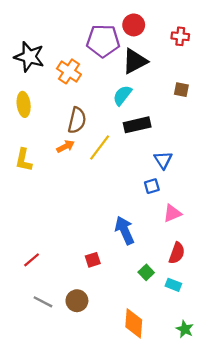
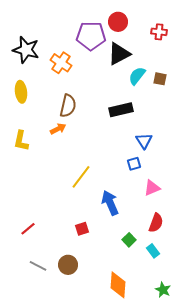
cyan semicircle: (122, 95) -> (137, 76), moved
yellow line: (100, 148) -> (81, 177), moved
cyan rectangle: (173, 285) -> (153, 251), turned 32

